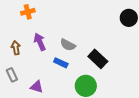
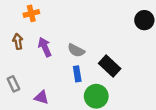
brown arrow: (16, 48) -> (18, 41), moved
blue rectangle: (61, 63) -> (77, 74), moved, turned 56

